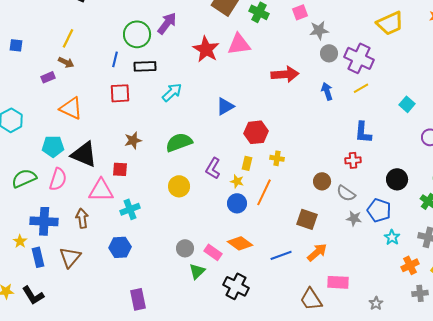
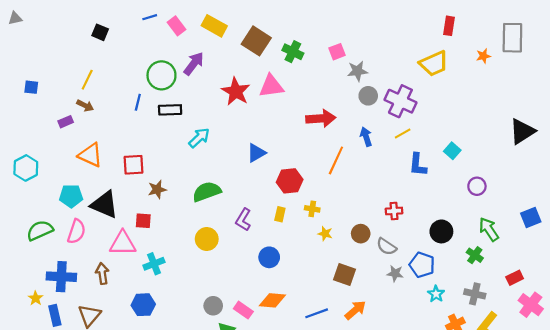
red square: (120, 93) -> (134, 165), moved
blue L-shape: (363, 132) -> (418, 165), moved
yellow star: (237, 181) -> (325, 234), moved
orange line: (264, 192) -> (336, 160), moved
orange diamond: (240, 243) -> (272, 300), turned -30

